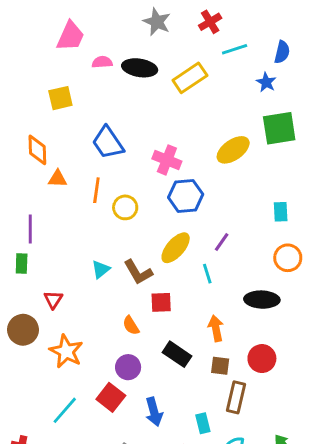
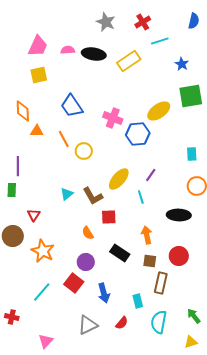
pink trapezoid: (71, 36) -> (38, 46), moved
blue semicircle: (282, 52) -> (194, 21), moved
orange line: (96, 190) -> (64, 139), turned -36
blue hexagon: (186, 196) -> (138, 134), moved

